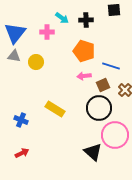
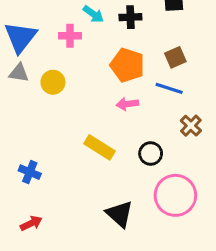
brown square: (103, 85) -> (175, 57), moved
black circle: (99, 108) -> (151, 154), size x0.6
yellow rectangle: (55, 109) -> (99, 147), moved
black triangle: (93, 152) -> (120, 214), moved

